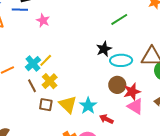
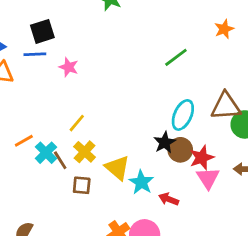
black star: (104, 49) -> (165, 142), moved
cyan ellipse: (121, 60) -> (183, 115), turned -60
cyan cross: (33, 64) -> (46, 153), moved
yellow triangle: (68, 105) -> (117, 168), moved
pink triangle: (135, 106) -> (208, 178), turned 30

